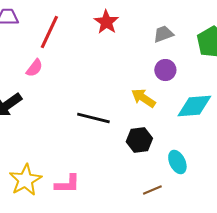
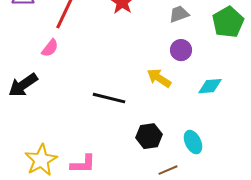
cyan diamond: (194, 106) -> (210, 86), size x0.7
black hexagon: (139, 140) -> (149, 136), moved

